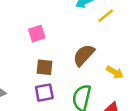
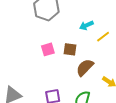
brown square: (45, 67) -> (70, 49), moved

